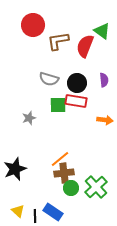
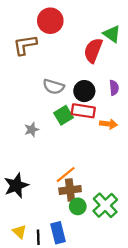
red circle: (33, 25) -> (50, 21), moved
brown L-shape: (58, 41) -> (25, 45), moved
green square: (58, 105) -> (63, 115), turned -30
orange arrow: (105, 120) -> (108, 124), moved
blue rectangle: (53, 212) -> (58, 233), turned 42

